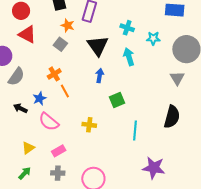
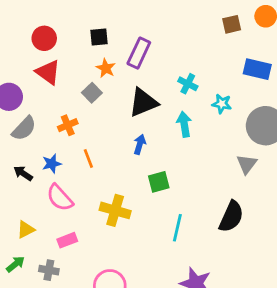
black triangle: (98, 46) -> (143, 102), turned 35
orange cross: (54, 74) -> (68, 125), moved
yellow cross: (89, 125) -> (115, 210), size x1.5
gray cross: (58, 173) -> (49, 270), moved

